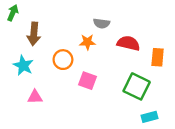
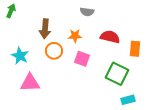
gray semicircle: (102, 23) -> (87, 12), moved
brown arrow: (34, 34) -> (45, 29), moved
pink square: (88, 81) -> (82, 59), moved
pink triangle: (35, 97) -> (30, 83), size x1.5

